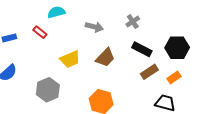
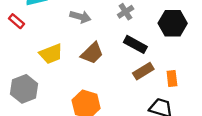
black hexagon: (177, 48) -> (173, 23), moved
orange rectangle: (174, 78) -> (172, 78), turned -64

